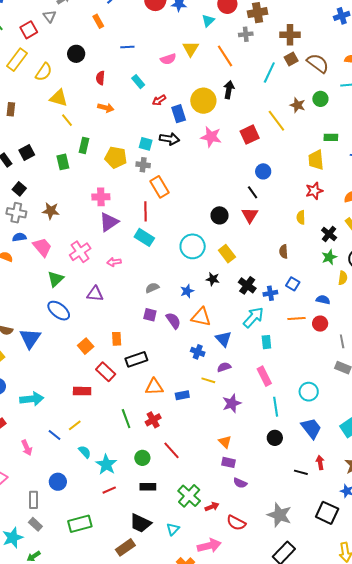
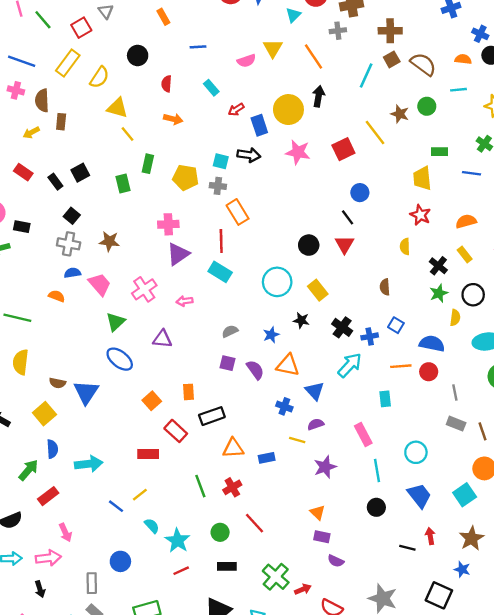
red star: (314, 191) -> (420, 215), turned -30
blue semicircle: (323, 300) -> (432, 344), size x1.5
cyan rectangle: (266, 342) -> (385, 399), moved
pink arrow: (27, 448) -> (65, 533), moved

